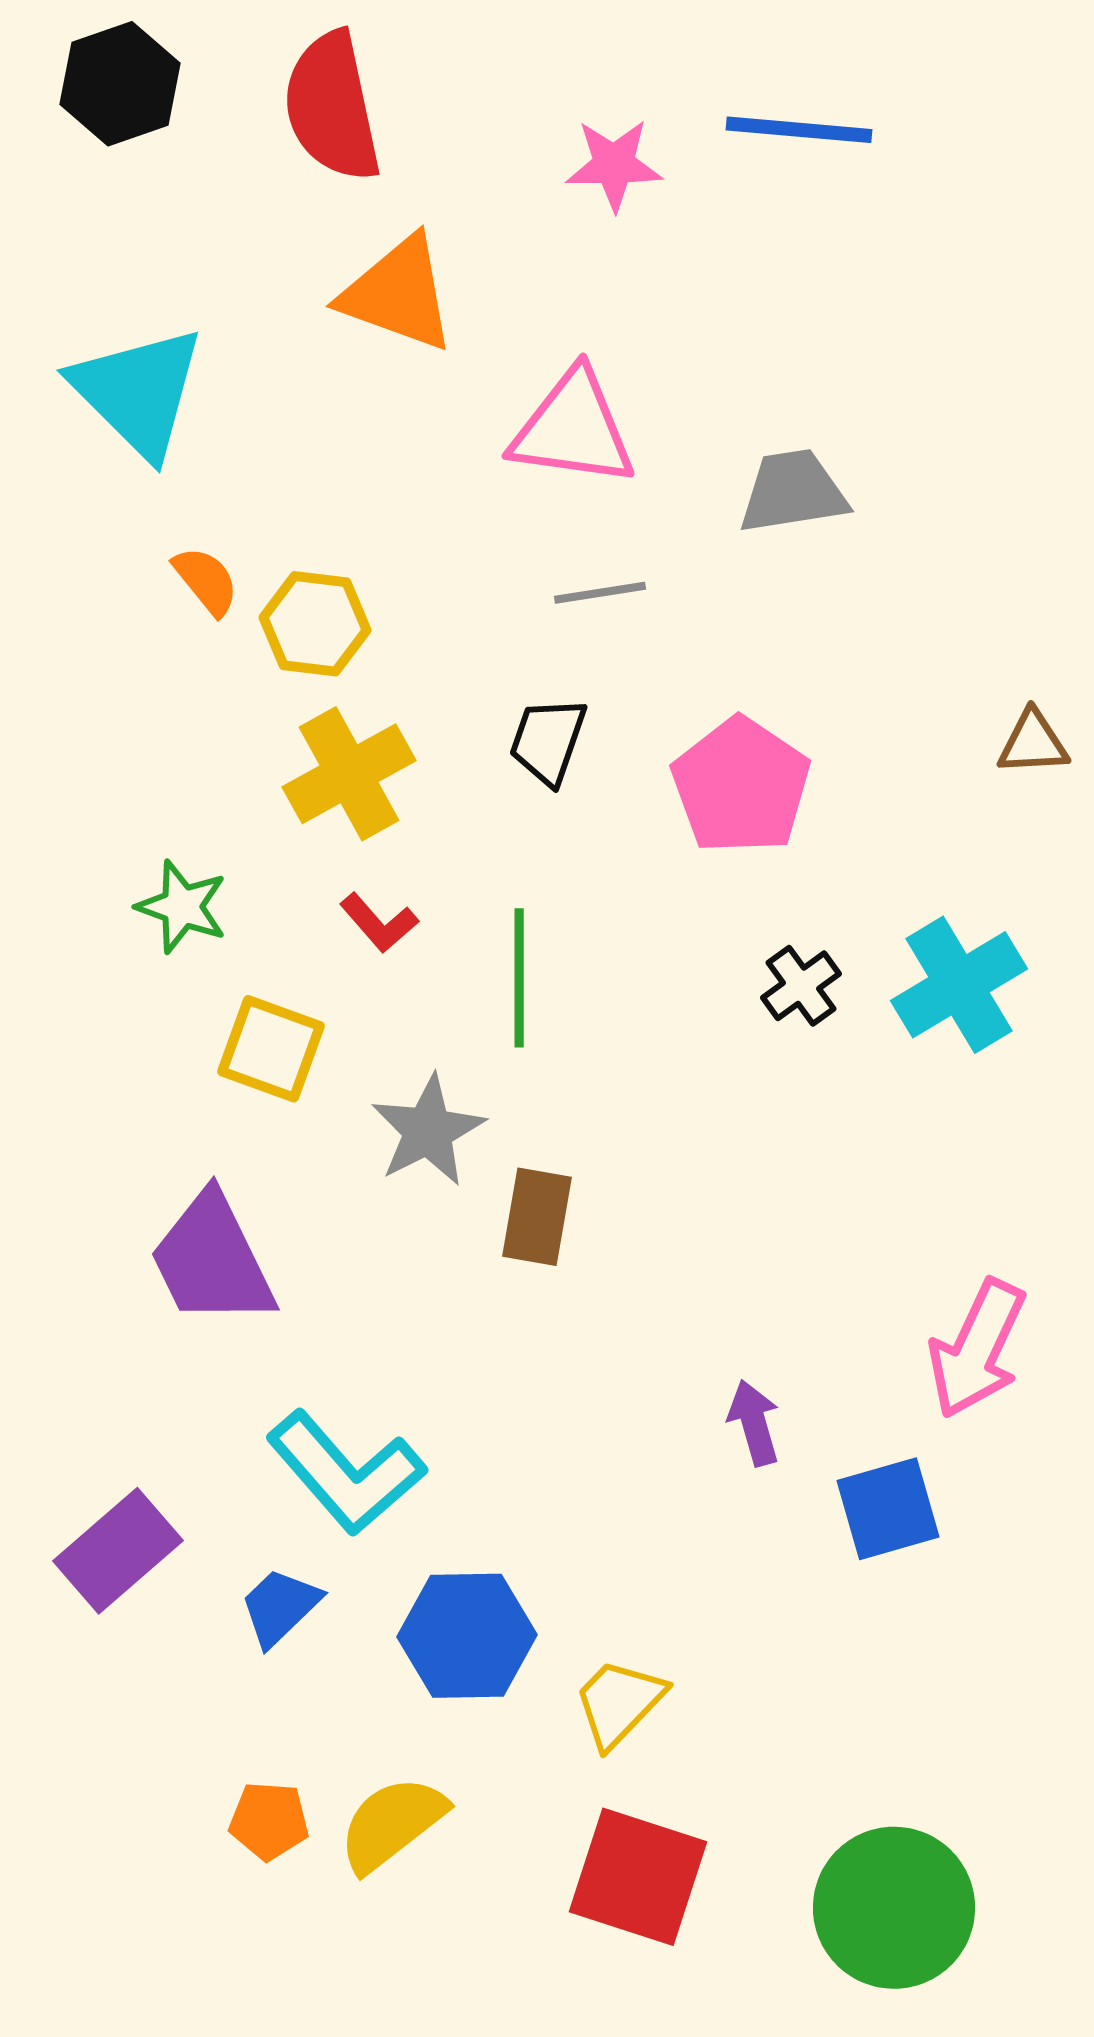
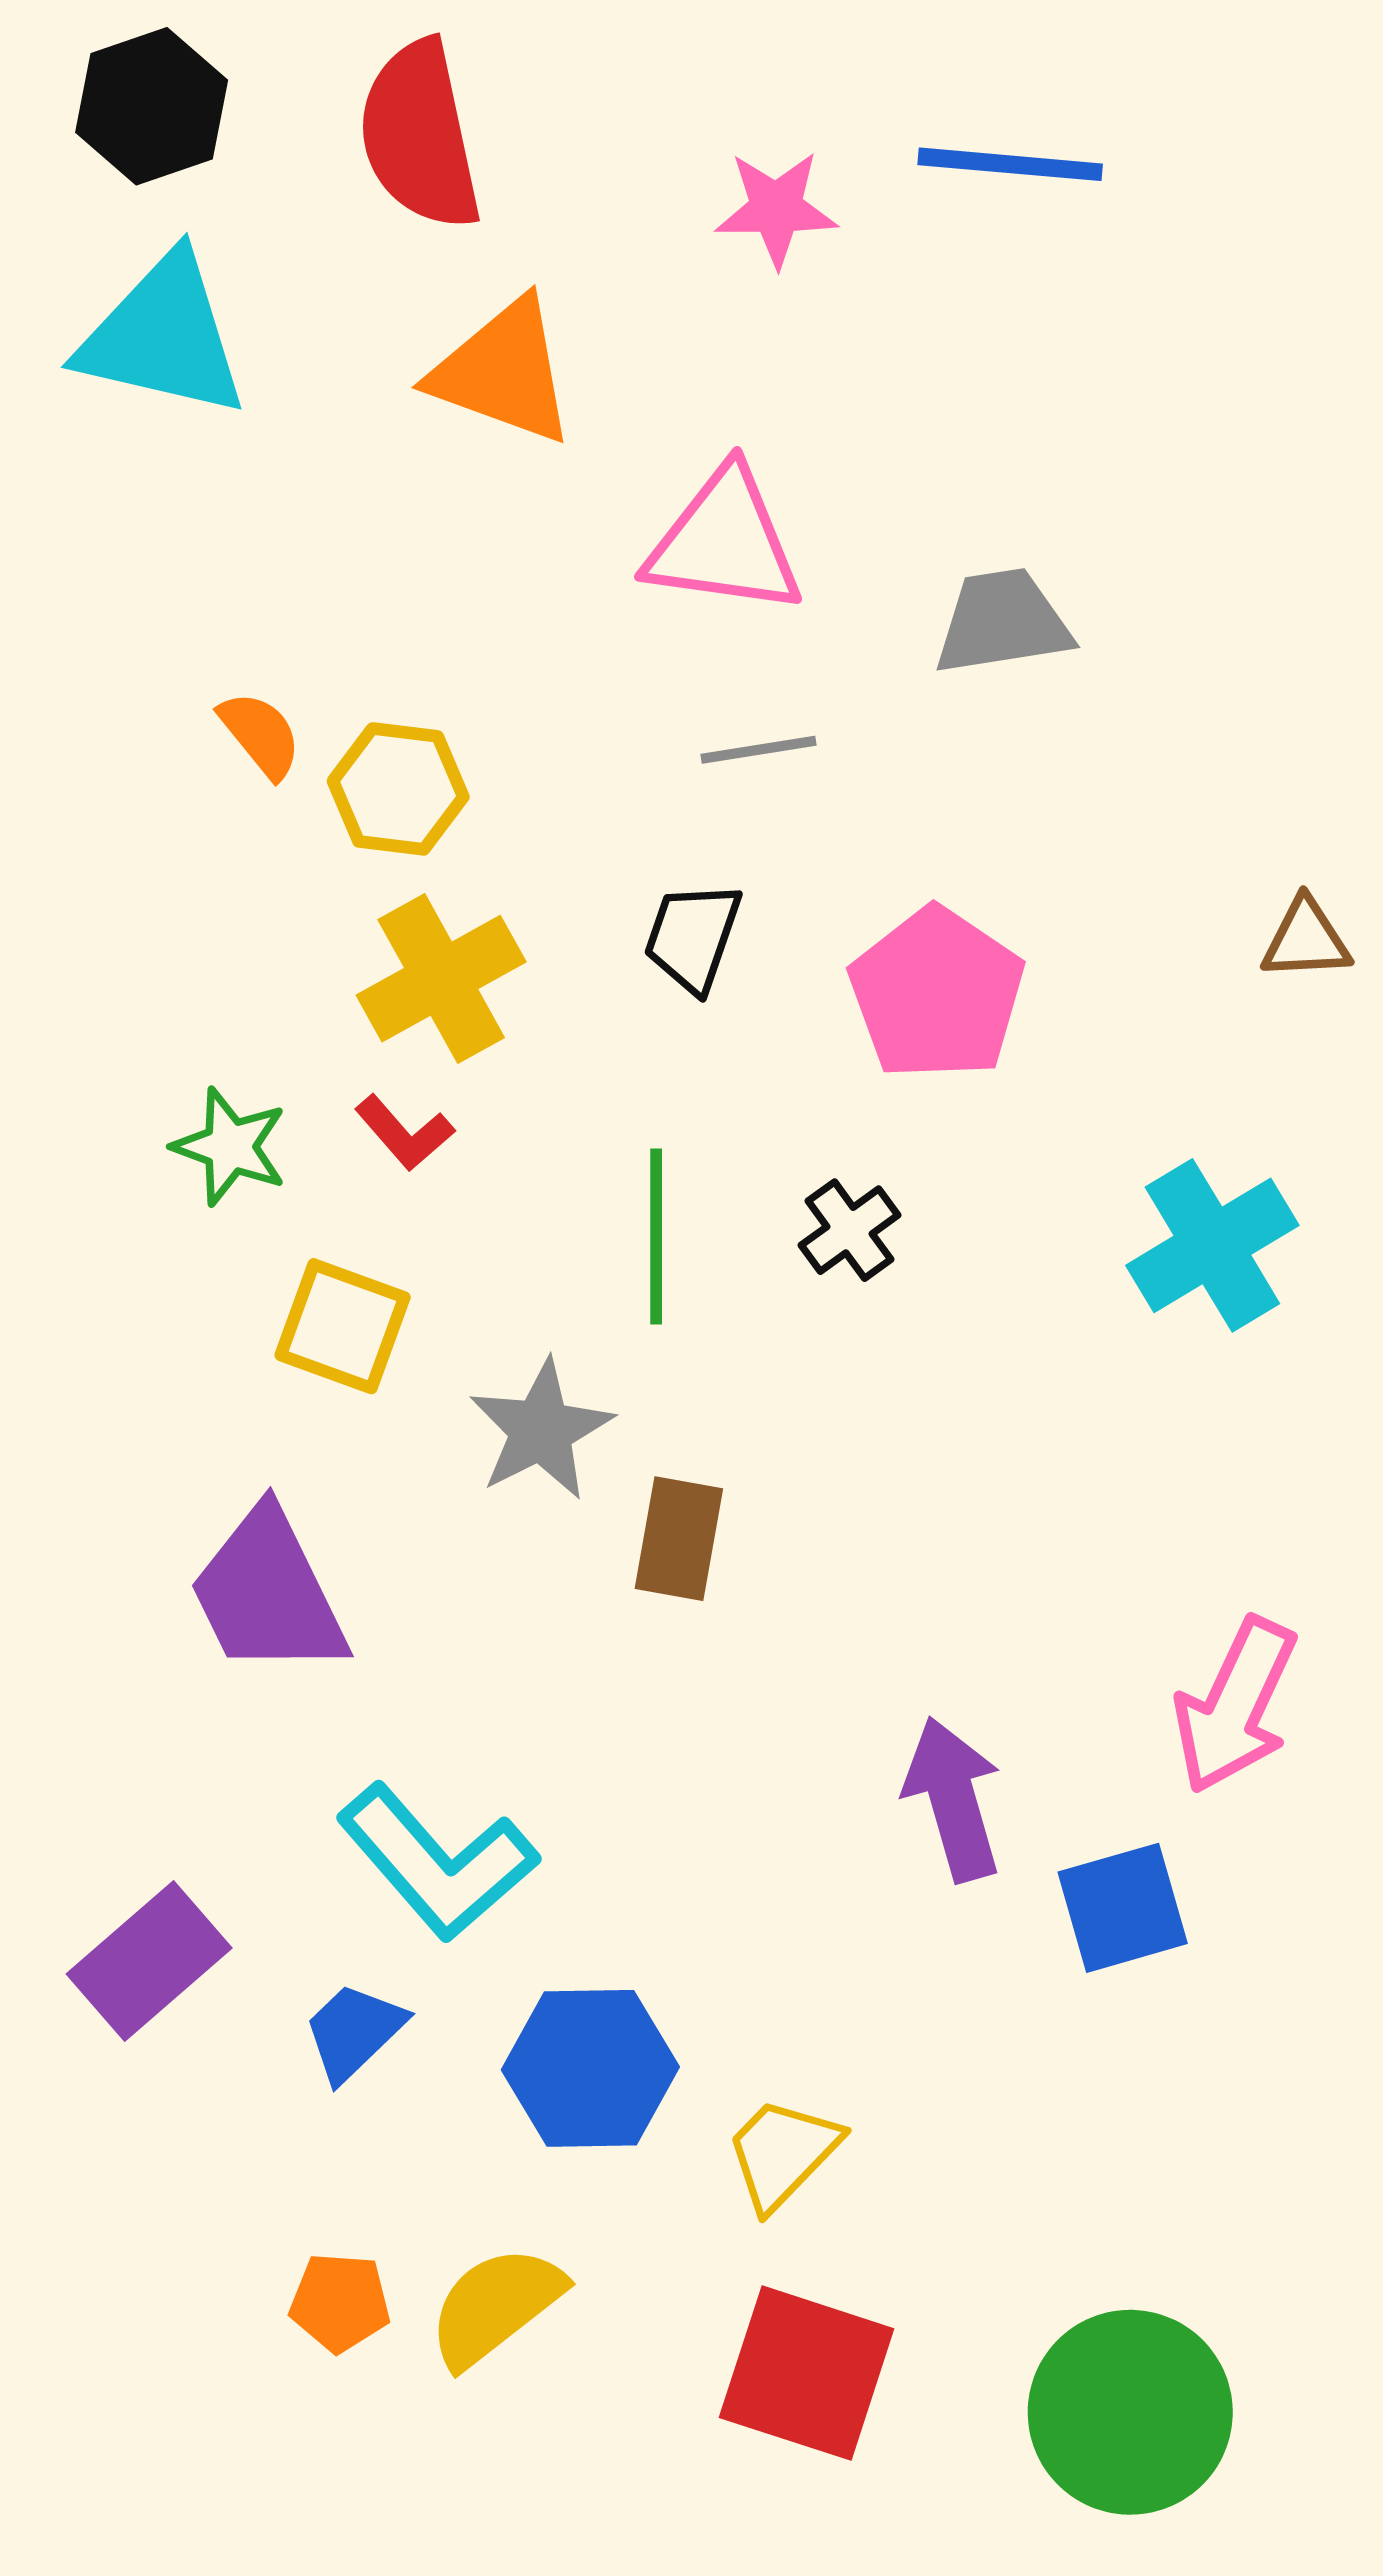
cyan triangle: (138, 392) -> (163, 336), moved, turned -32
red L-shape: (379, 923) -> (405, 1133), moved
black cross: (801, 986) -> (850, 1230), moved
purple arrow: (754, 1423) -> (953, 1799), size x1.5

